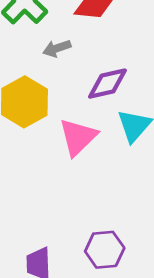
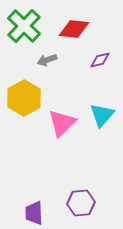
purple diamond: (107, 84) -> (100, 60), moved, size x0.7

